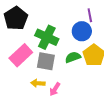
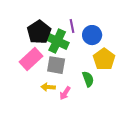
purple line: (90, 15) -> (72, 26), moved
black pentagon: (16, 18) -> (39, 32), moved
green semicircle: (73, 57) -> (88, 79), moved, turned 91

